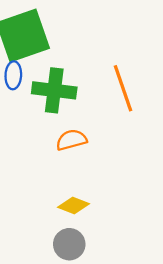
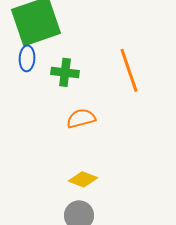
green cross: (54, 90) -> (65, 72), size x0.7

